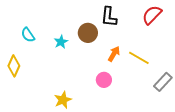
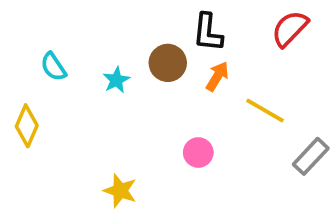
orange arrow: (114, 54) -> (217, 76), moved
yellow star: (63, 100) -> (120, 191), turned -30

